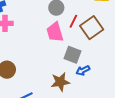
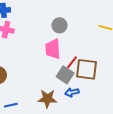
red line: (73, 21) -> (72, 62), moved
brown square: (92, 28) -> (87, 69), moved, turned 30

